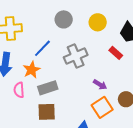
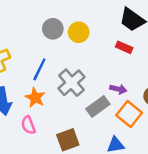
yellow circle: (98, 22) -> (79, 32), moved
gray cross: (76, 56) -> (72, 83), moved
gray rectangle: (48, 88) -> (98, 107), moved

